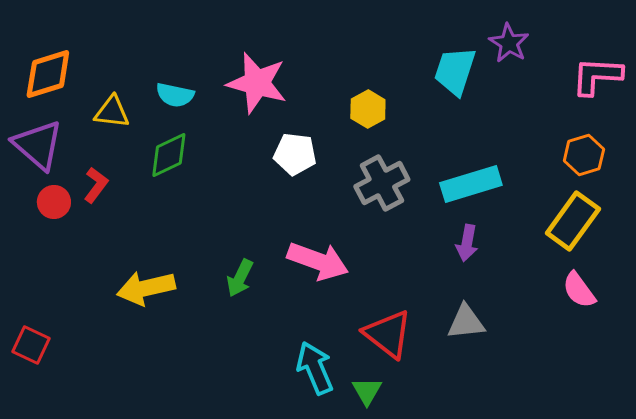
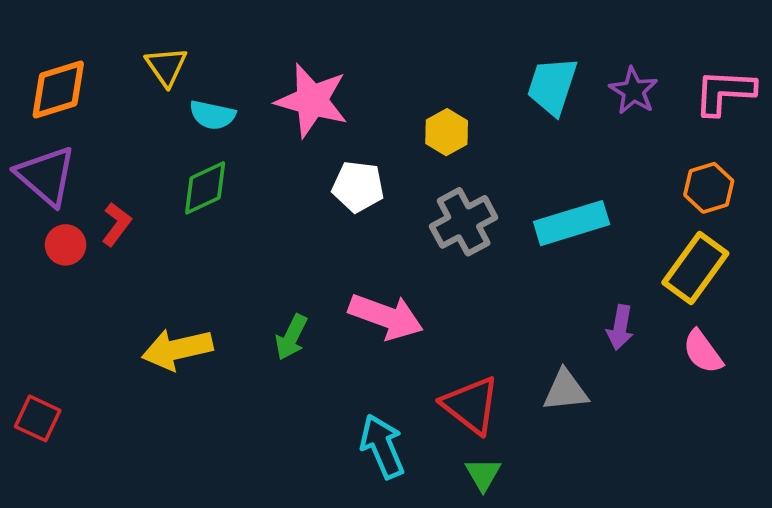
purple star: (509, 43) -> (634, 91), moved
yellow triangle: (112, 112) -> (166, 66), moved, turned 48
purple arrow: (467, 243) -> (620, 327), moved
green triangle: (367, 391) -> (483, 474), moved

